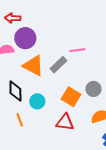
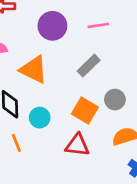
purple circle: (25, 38) -> (52, 26), moved
pink line: (77, 50) -> (98, 25), moved
gray rectangle: (58, 65) -> (89, 66), moved

